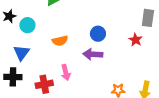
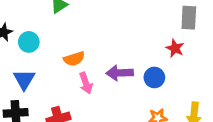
blue circle: (98, 34) -> (154, 77), moved
pink arrow: (66, 72) -> (86, 83), moved

